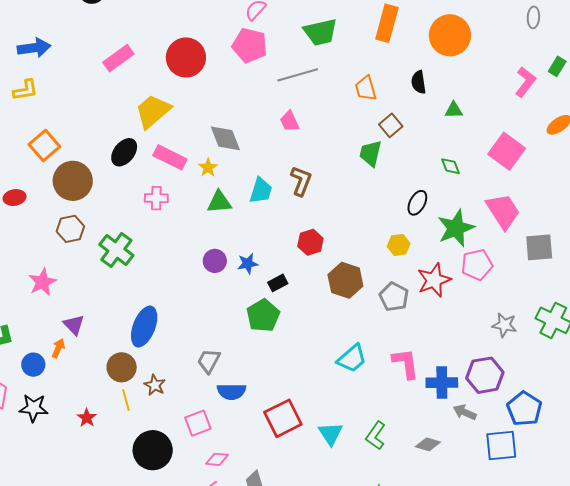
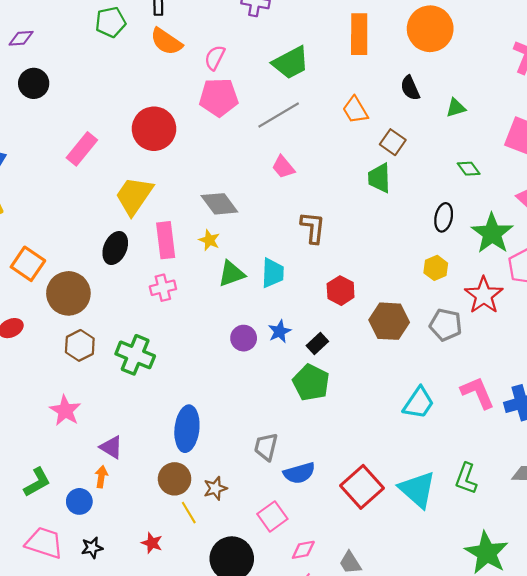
pink rectangle: (170, 157) -> (166, 240), turned 72
cyan trapezoid: (261, 191) -> (273, 273), moved
brown star: (155, 385) -> (215, 488), turned -30
black star: (34, 408) -> (92, 548), size x0.7
cyan triangle: (331, 434) -> (417, 490), size x1.4

